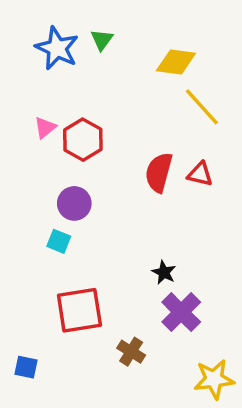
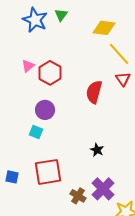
red triangle: (200, 174) -> (123, 79), moved, turned 42
purple cross: (181, 312) -> (103, 189), moved
blue square: (26, 367) -> (12, 177), moved

